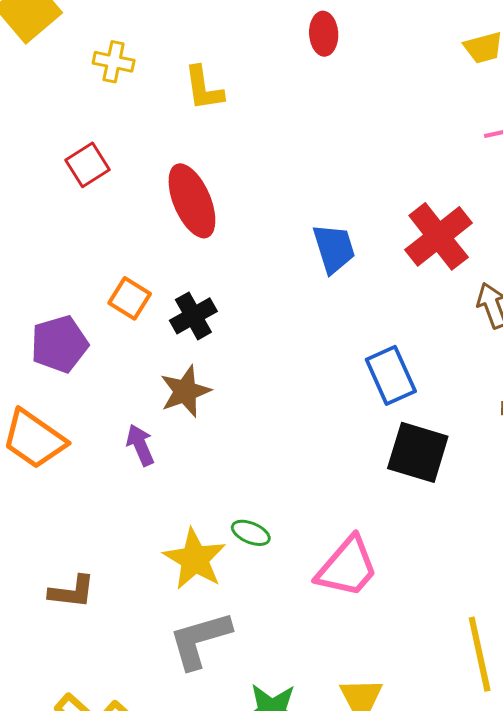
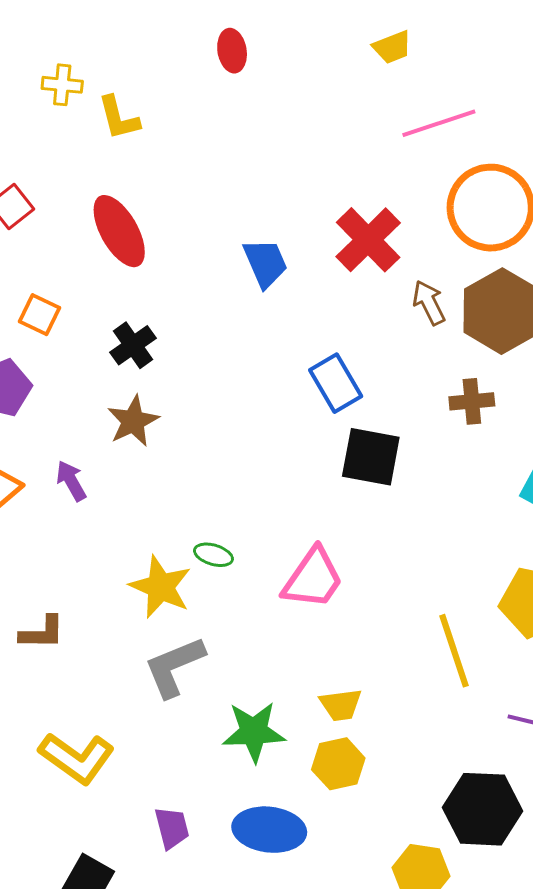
yellow cross: (114, 62) -> (62, 85), moved
orange square: (130, 298) -> (40, 315), moved
purple arrow: (140, 445) -> (71, 481), moved

